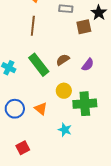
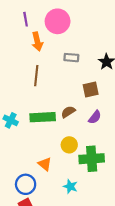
brown square: (84, 27) -> (91, 89), moved
green rectangle: (39, 65) -> (43, 117), turned -55
blue circle: (15, 109) -> (26, 184), moved

